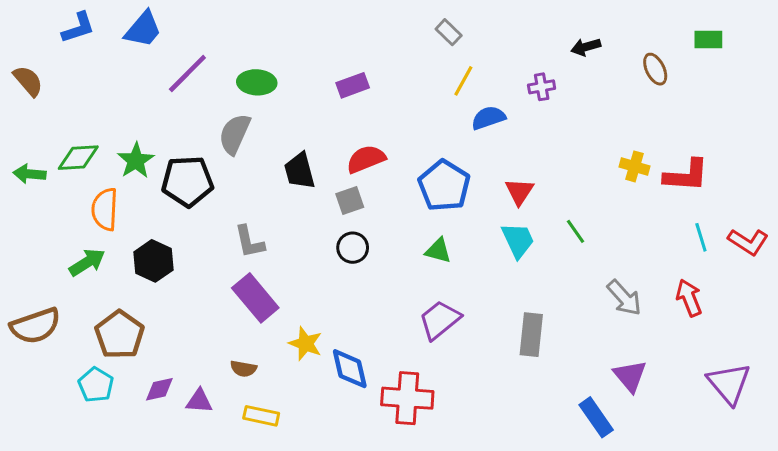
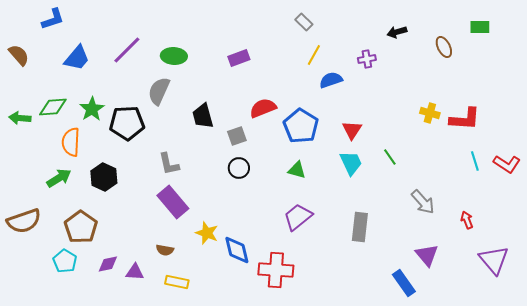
blue trapezoid: (143, 29) -> (77, 58), moved
red semicircle: (366, 159) -> (263, 108), moved
red arrow: (689, 298) -> (467, 220), moved, size x0.7

